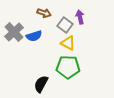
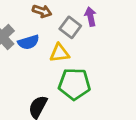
yellow triangle: (68, 43) -> (60, 53), moved, turned -35

